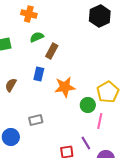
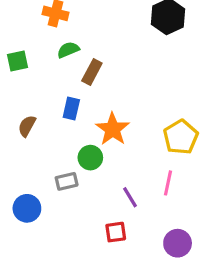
orange star: (65, 87) -> (113, 129), turned -30
green circle: (88, 105) -> (90, 158), moved
purple line: (86, 143) -> (130, 197), moved

